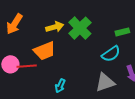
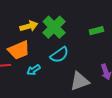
cyan semicircle: (111, 54) -> (59, 55), moved
cyan arrow: (60, 86) -> (33, 70), moved, turned 32

